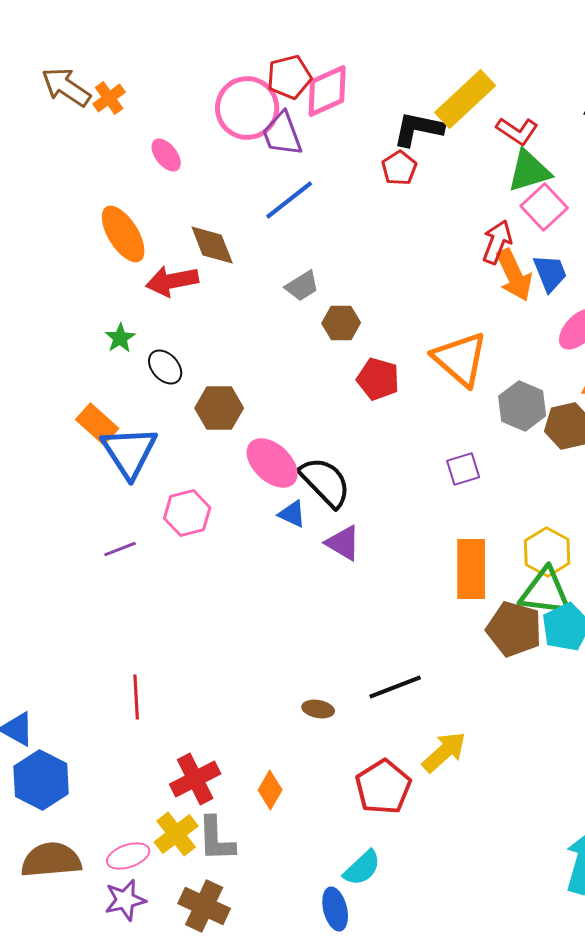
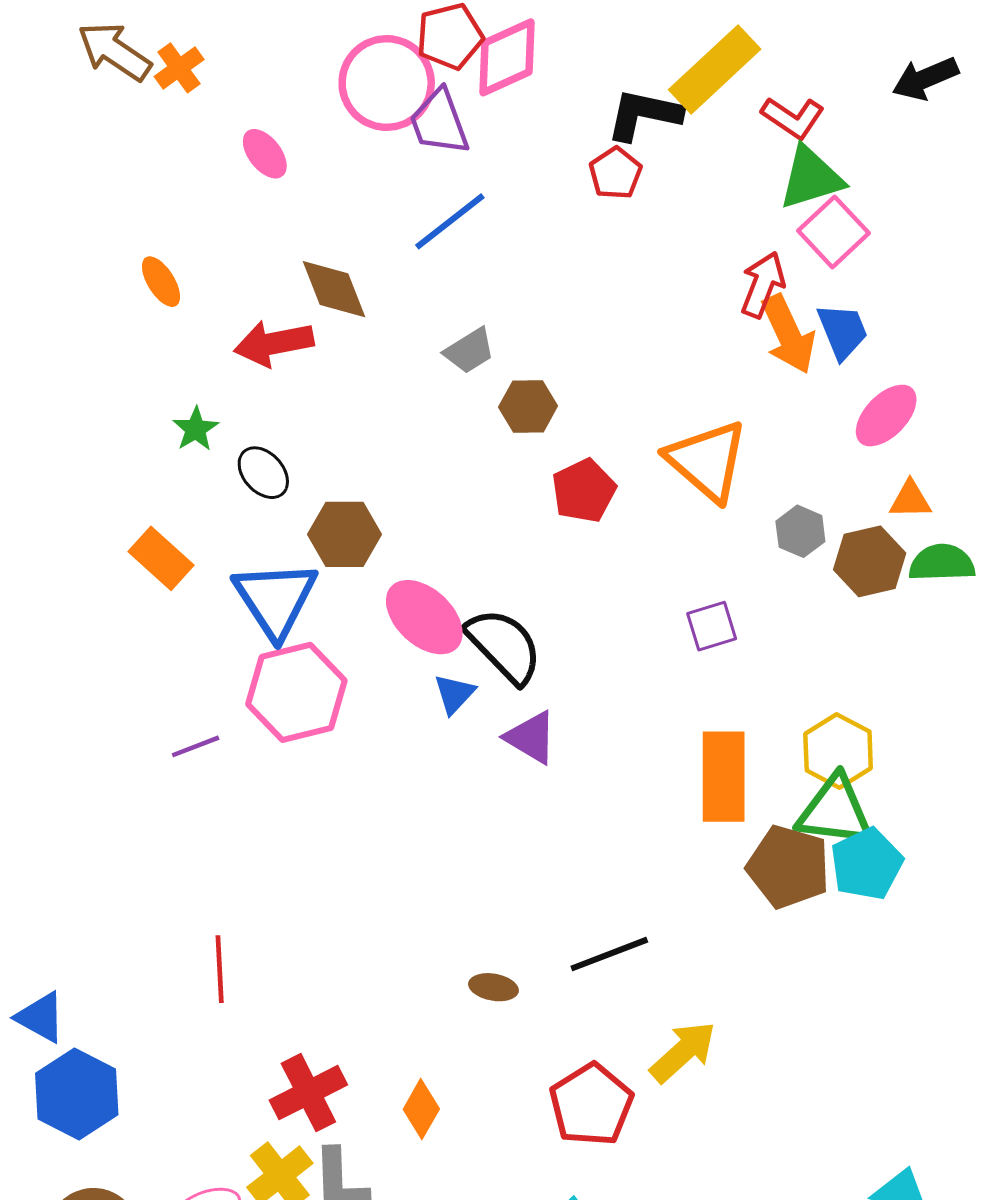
orange ellipse: (123, 234) -> (161, 282), moved, size x0.6
red pentagon: (378, 379) -> (584, 491), turned 30
gray hexagon: (522, 406) -> (800, 531), size x0.7
blue triangle: (129, 452) -> (275, 599), moved
pink hexagon: (187, 513) -> (296, 692), size x1.4
blue triangle: (292, 514) -> (454, 694), turned 48

